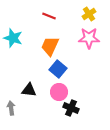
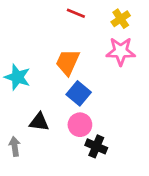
red line: (49, 16) -> (76, 13), moved
cyan star: (13, 38) -> (17, 77), moved

